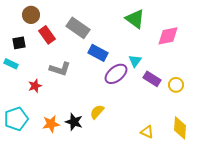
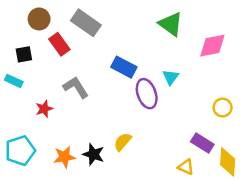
gray rectangle: (78, 28) -> (86, 23), moved
gray L-shape: (60, 69) -> (76, 87), turned -140
purple ellipse: (116, 74) -> (147, 94), turned -70
purple rectangle: (152, 79) -> (202, 143), moved

